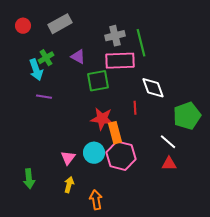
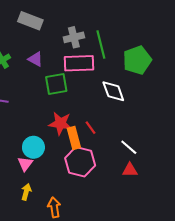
gray rectangle: (60, 24) -> (30, 21), moved, turned 50
red line: (135, 108) -> (90, 128), moved, turned -32
green pentagon: (187, 116) -> (137, 60), moved
cyan circle: (94, 153) -> (33, 147), moved

